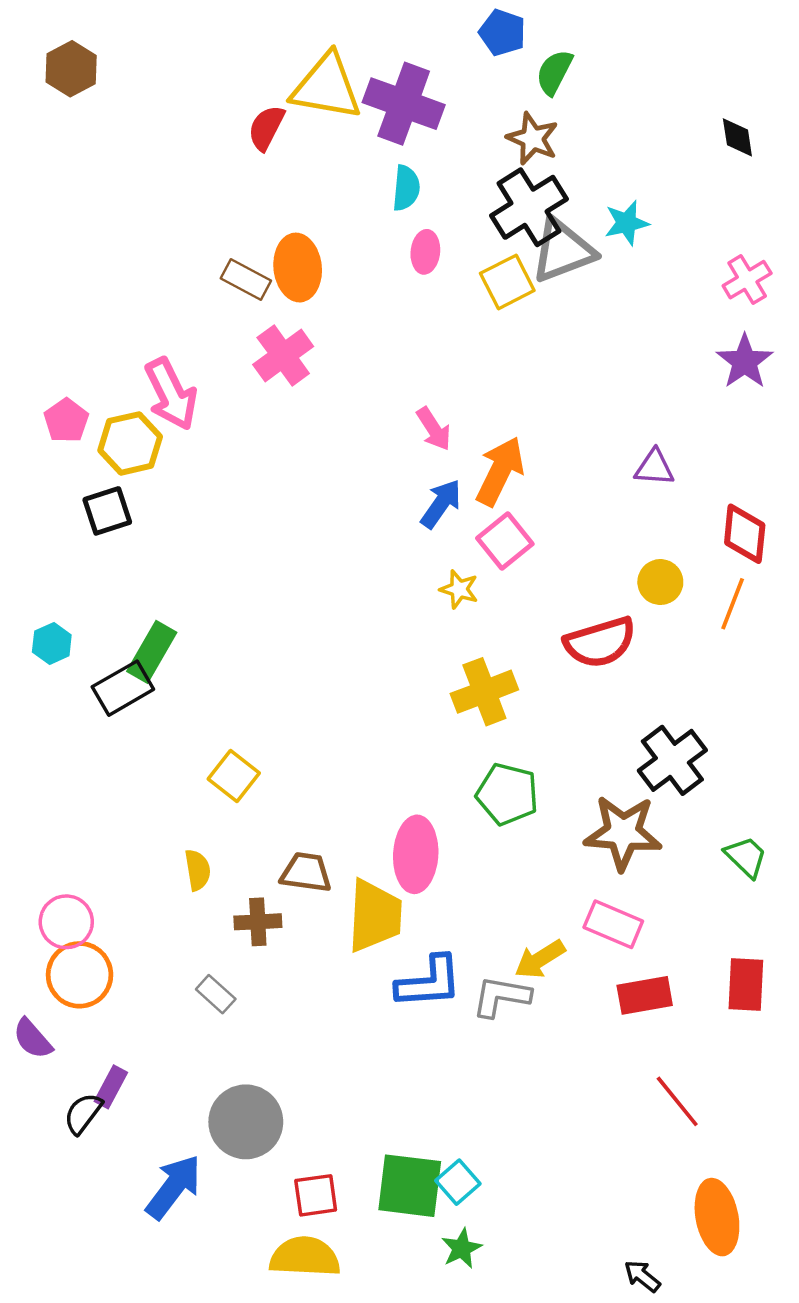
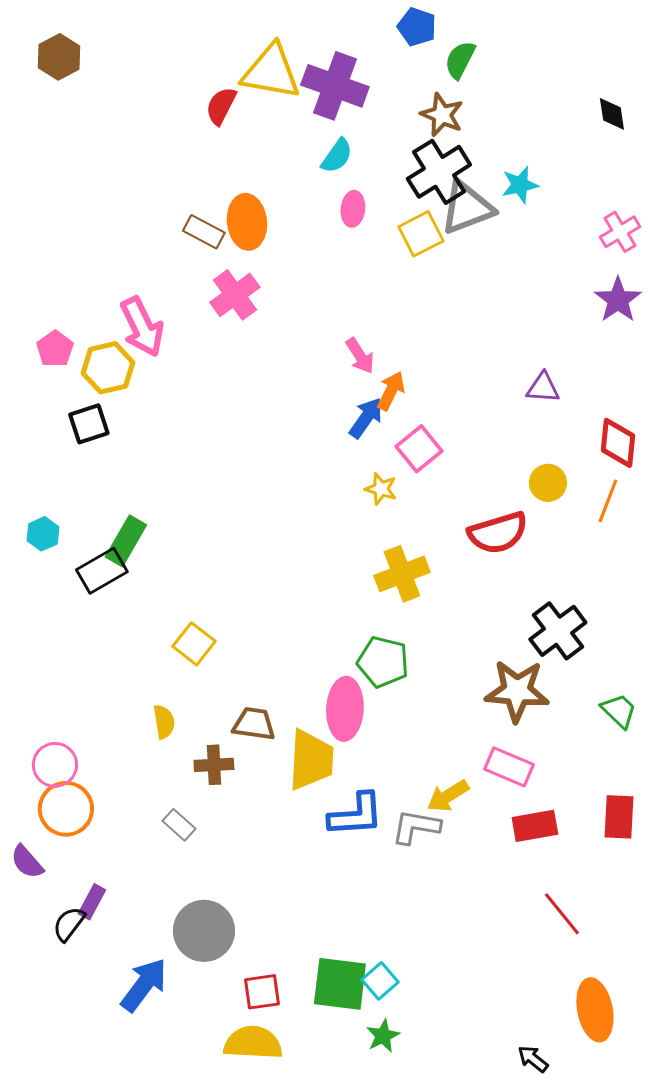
cyan semicircle: (406, 188) -> (337, 156), turned 30
orange arrow: (500, 471) -> (391, 391), moved, size x0.7
green pentagon: (507, 794) -> (383, 662), moved

